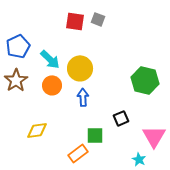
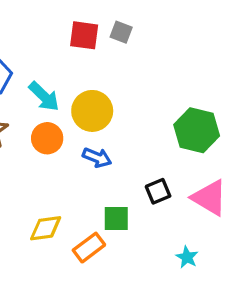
blue arrow: (83, 97) -> (97, 158), turned 114
yellow diamond: (37, 130) -> (46, 228), moved
pink triangle: (154, 136) -> (209, 198), moved, turned -30

